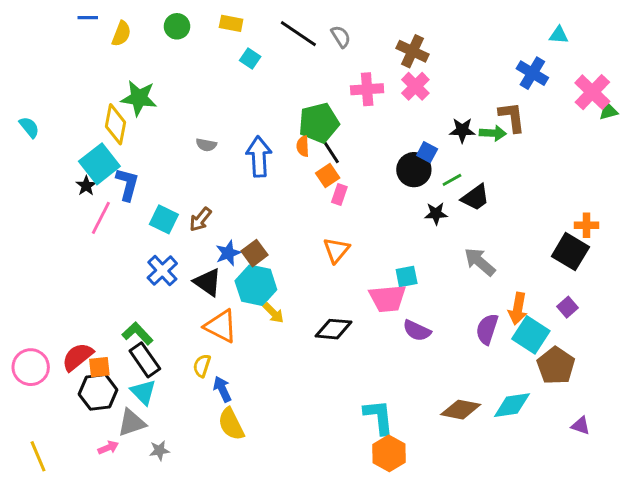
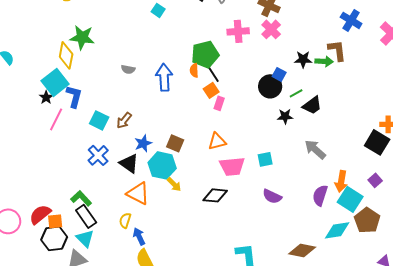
orange triangle: (336, 250) -> (217, 141), turned 36
brown square: (254, 253) -> (175, 143), moved, turned -30
pink trapezoid: (388, 298) -> (232, 166), moved
cyan diamond: (512, 405) -> (337, 230), moved

